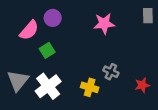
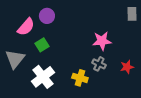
pink star: (104, 24) -> (102, 41), moved
gray triangle: (18, 81) -> (15, 59), moved
red star: (142, 85) -> (127, 67), moved

